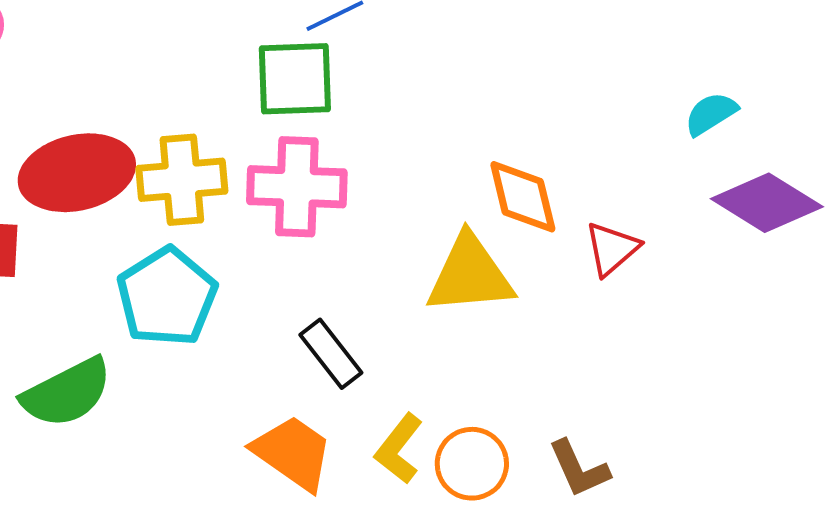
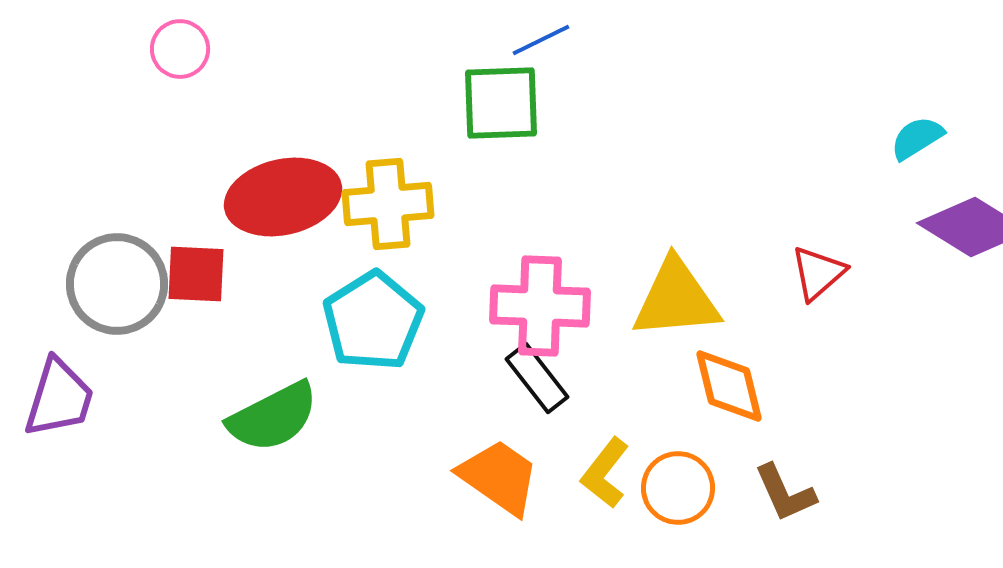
pink cross: (297, 187) -> (540, 306), moved
orange diamond: (523, 197) -> (729, 386), moved

